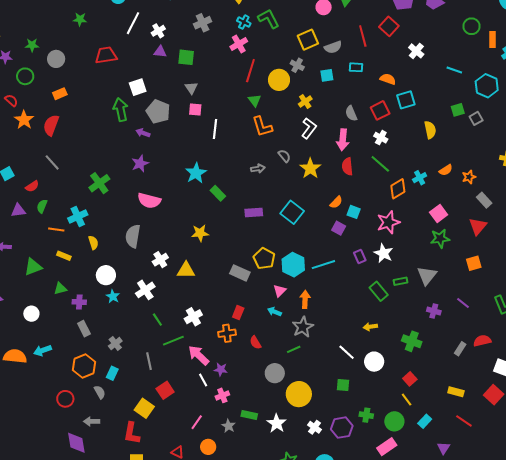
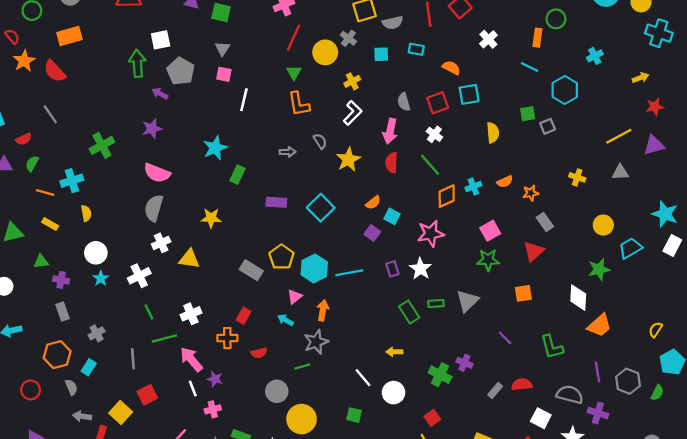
orange rectangle: (492, 40) -> (537, 38), moved
orange rectangle: (60, 94) -> (69, 36), size x1.5
red semicircle: (51, 125) -> (55, 71), turned -70
green rectangle: (218, 193) -> (238, 175), turned 63
gray semicircle: (133, 236) -> (154, 208), moved
purple cross: (434, 311) -> (464, 363), moved
red semicircle: (255, 343) -> (259, 353), turned -80
gray arrow: (92, 421) -> (82, 416), moved

